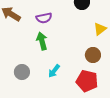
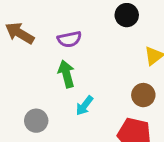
cyan arrow: (54, 71) -> (84, 106), moved

